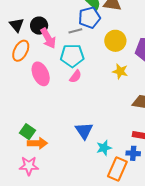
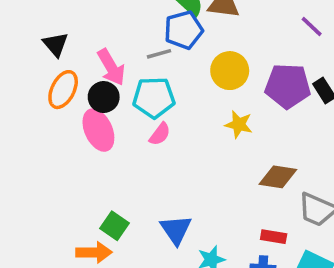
black circle: (39, 26) -> (104, 97), moved
green square: (27, 132) -> (114, 226), moved

